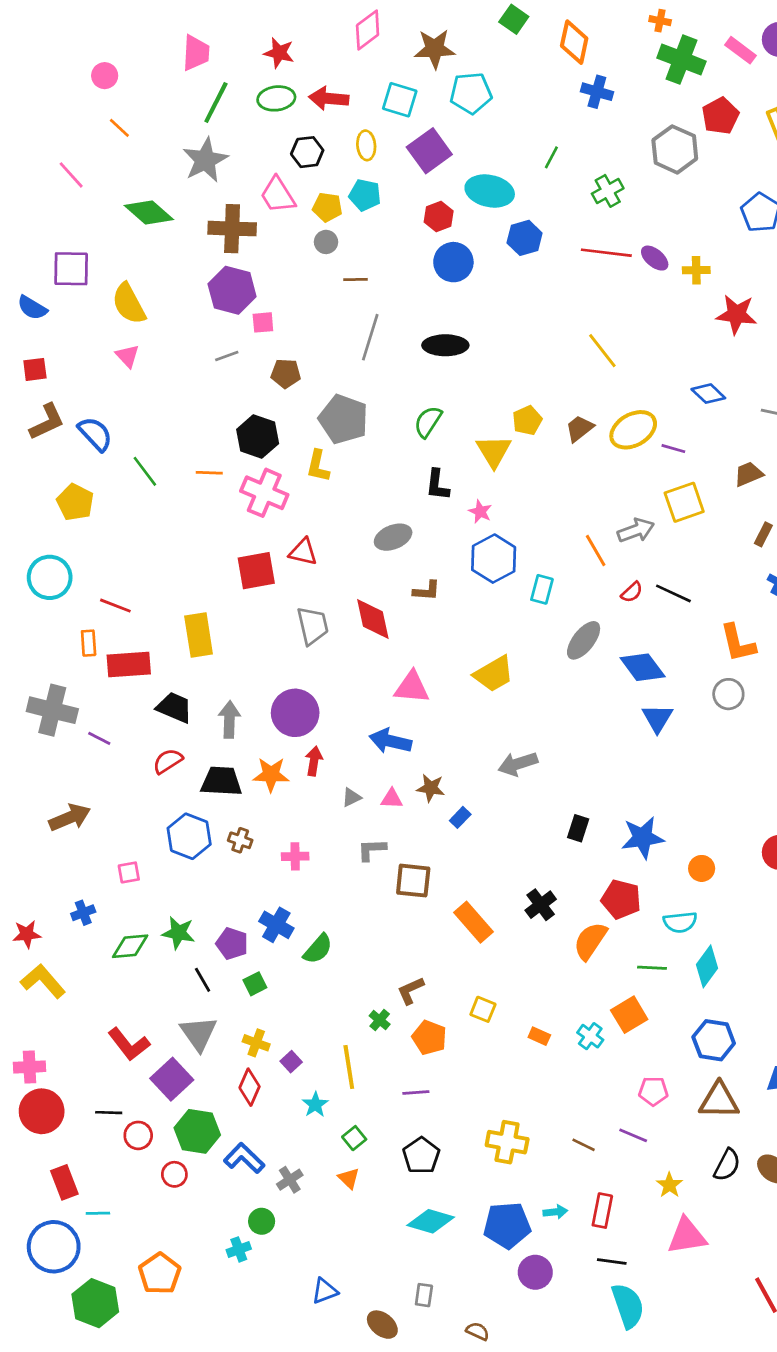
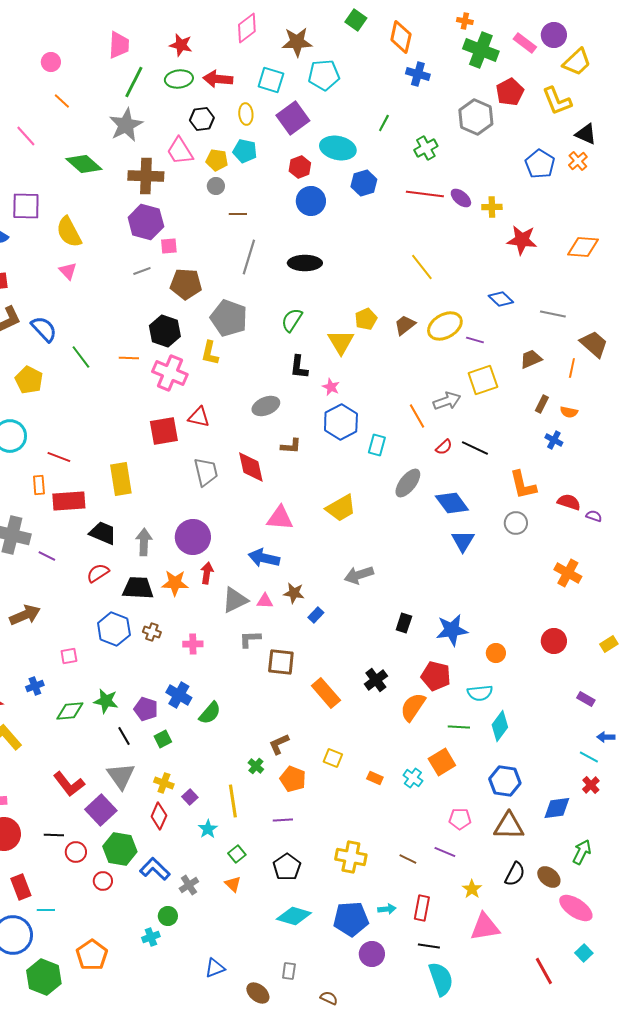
brown pentagon: (286, 373) -> (186, 284), size x1.4
gray triangle: (351, 797) -> (235, 600), size x1.8

